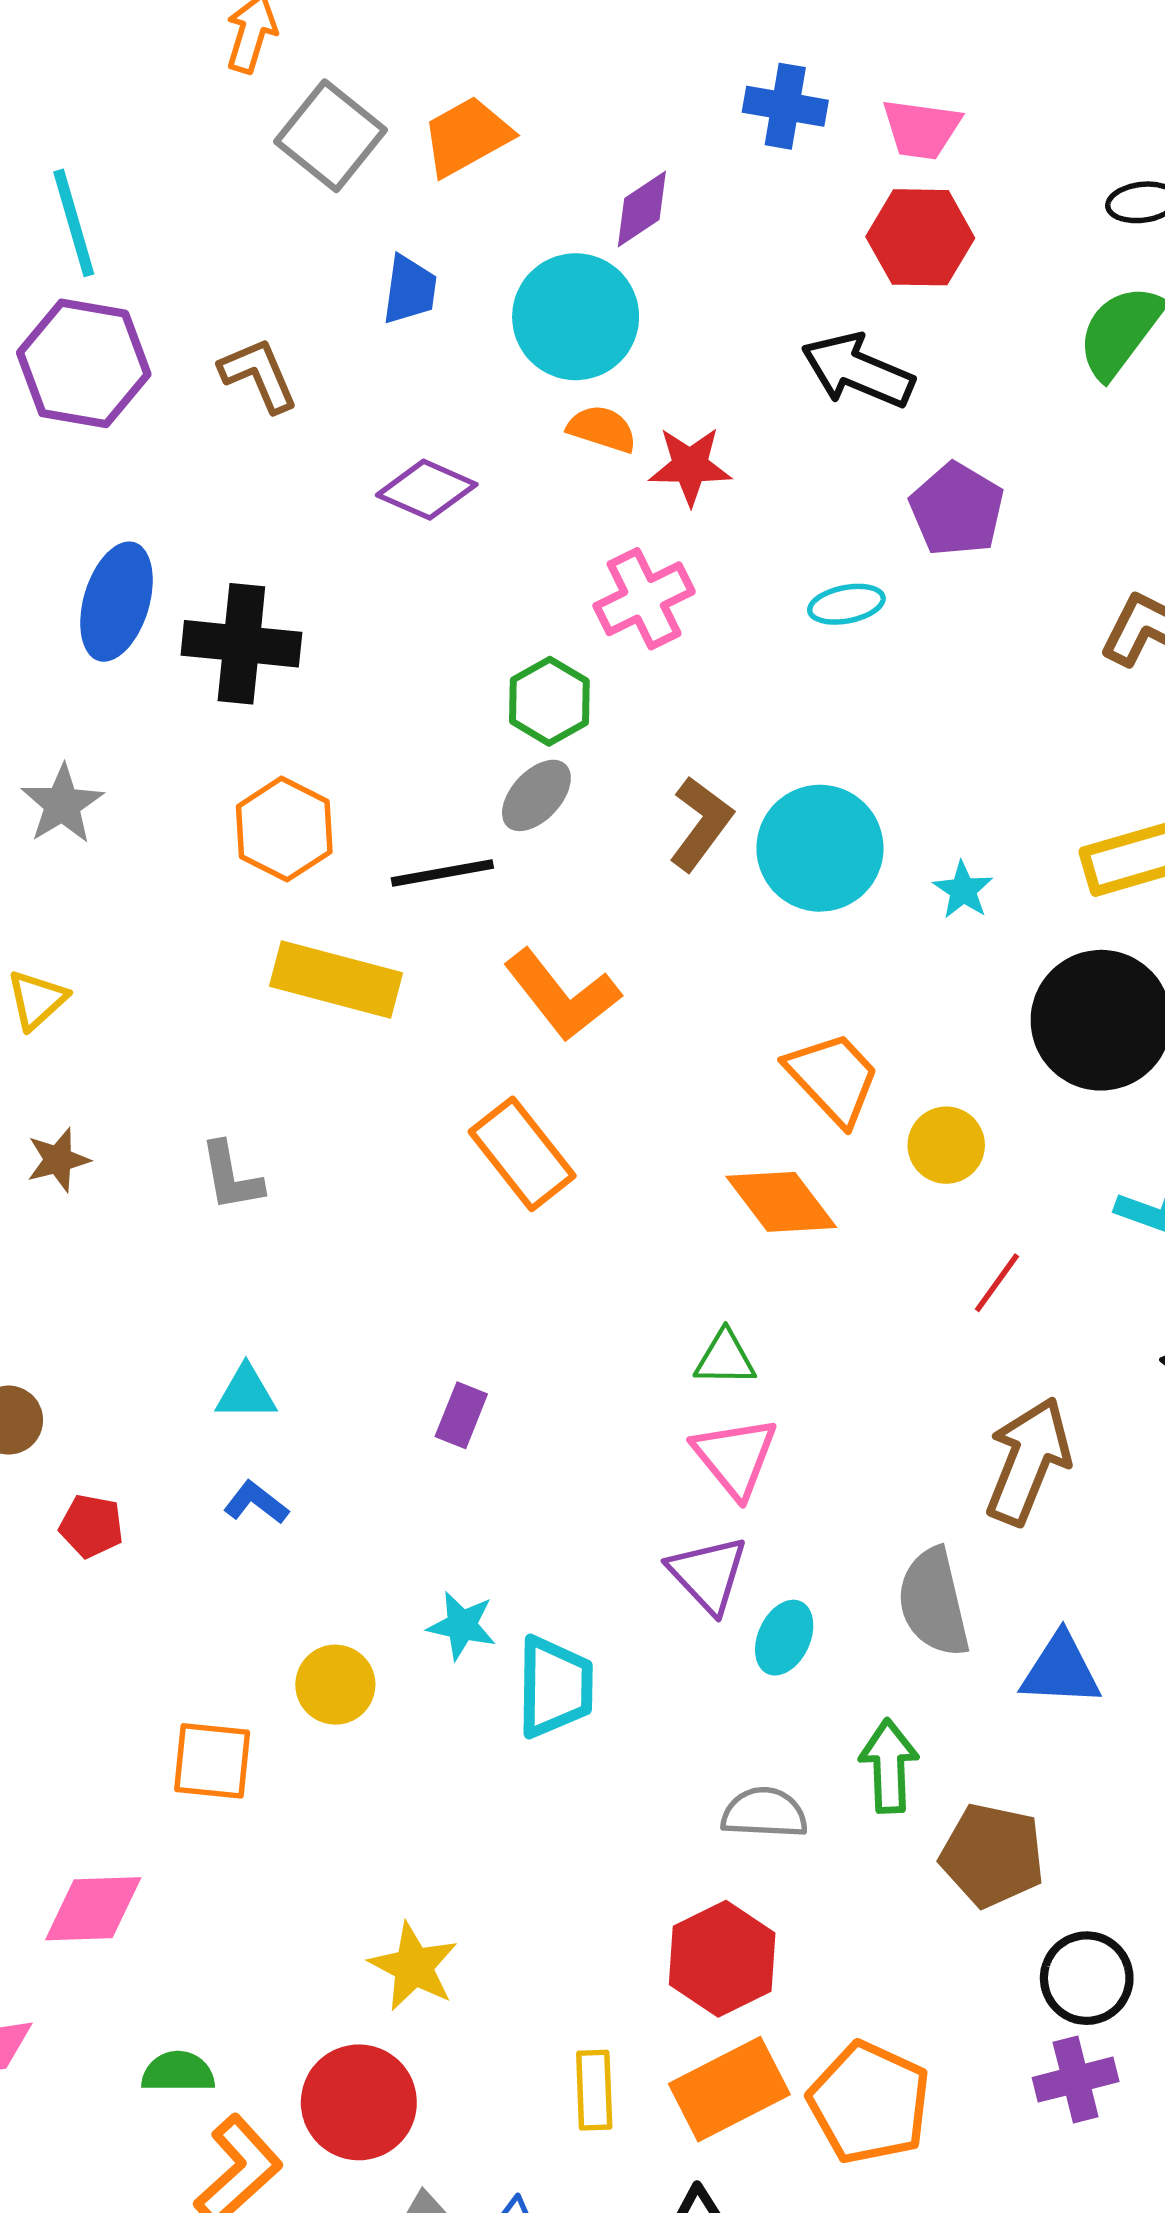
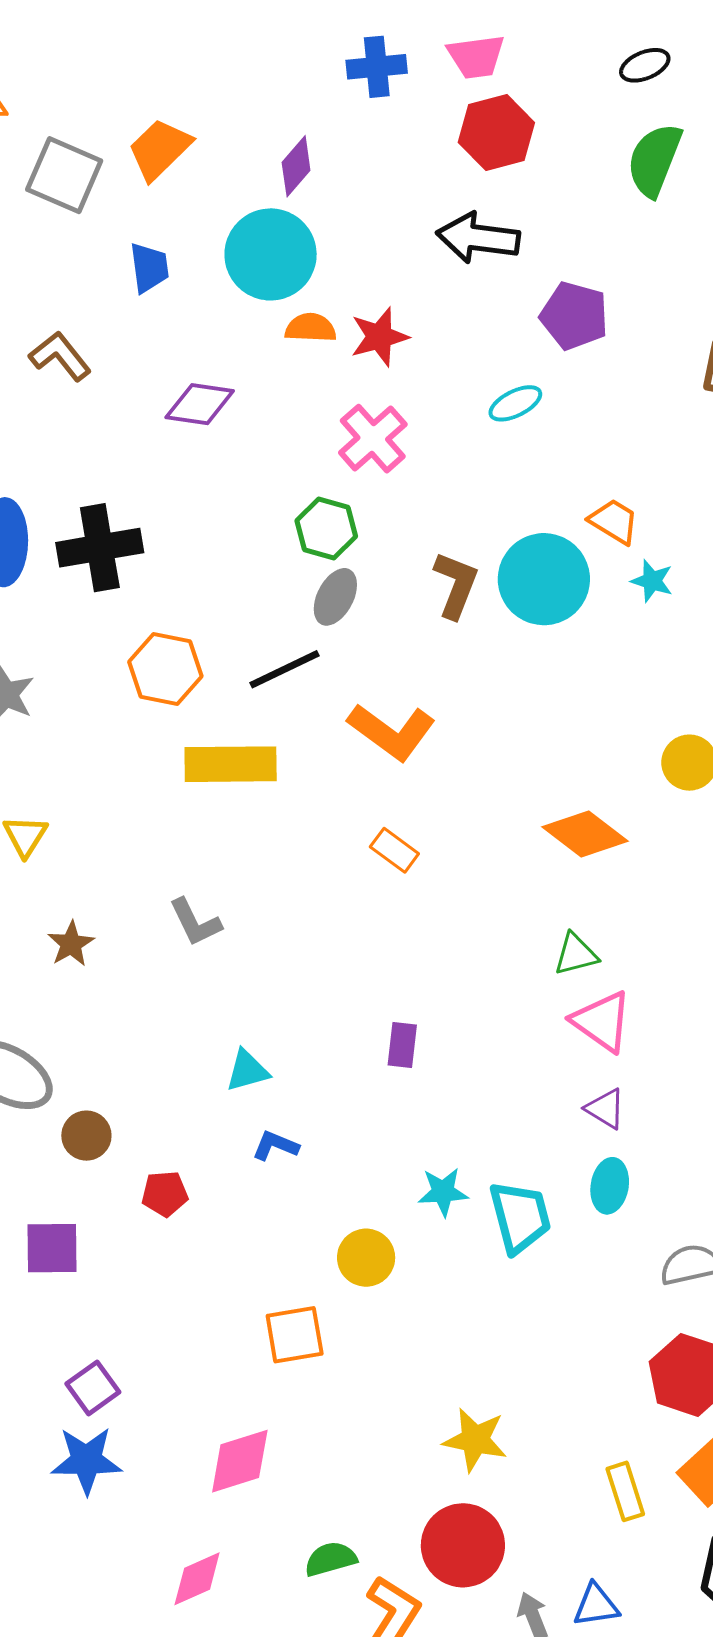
orange trapezoid: (833, 1078) -> (614, 521), moved, size x0.7
orange rectangle: (522, 1154) -> (394, 850), size x0.6
purple triangle: (708, 1574) -> (605, 1109), size x0.7
cyan ellipse: (784, 1638) -> (610, 1186), moved

